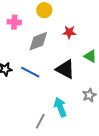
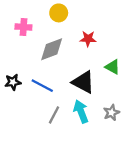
cyan arrow: (60, 107) -> (81, 111), moved
gray line: (40, 121) -> (54, 115), moved

